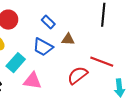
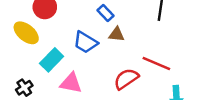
blue rectangle: (48, 22) -> (106, 13), moved

